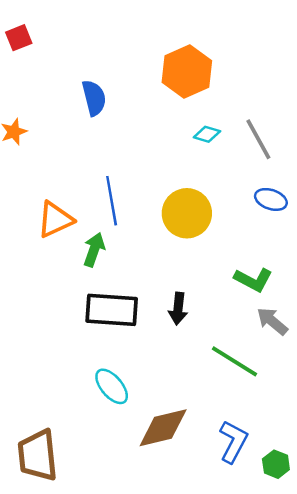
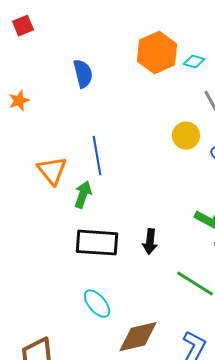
cyan diamond: (207, 134) -> (194, 62), moved
yellow circle: (187, 213) -> (186, 136), moved, size x0.7
orange triangle: (55, 220) -> (52, 171), turned -44

